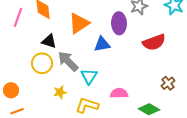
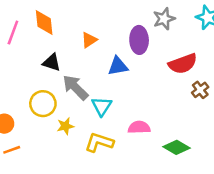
orange triangle: (79, 23) -> (89, 40), size x0.6
yellow circle: (42, 63) -> (43, 104), moved
brown cross: (168, 83) -> (200, 90), moved

